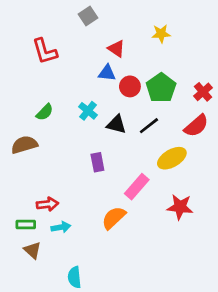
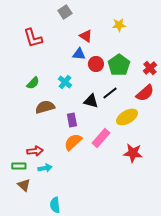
black triangle: (116, 124) -> (91, 101), moved
brown semicircle: (24, 145) -> (45, 107), moved
orange semicircle: (114, 218) -> (73, 142), moved

